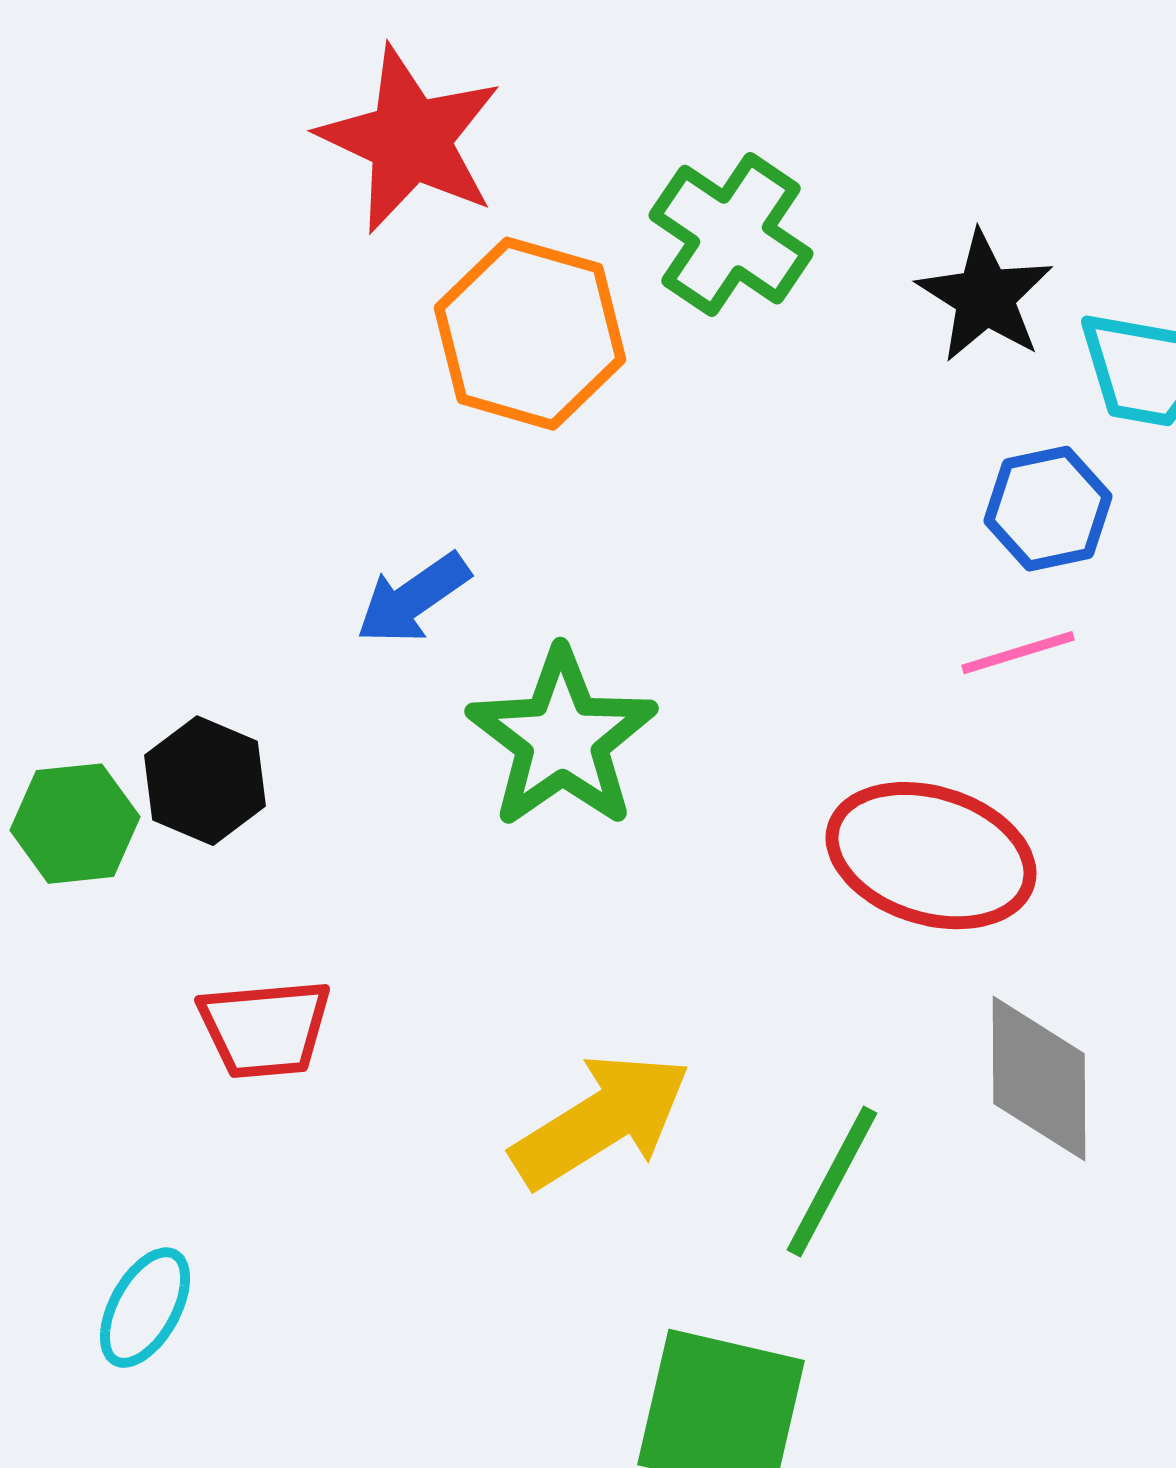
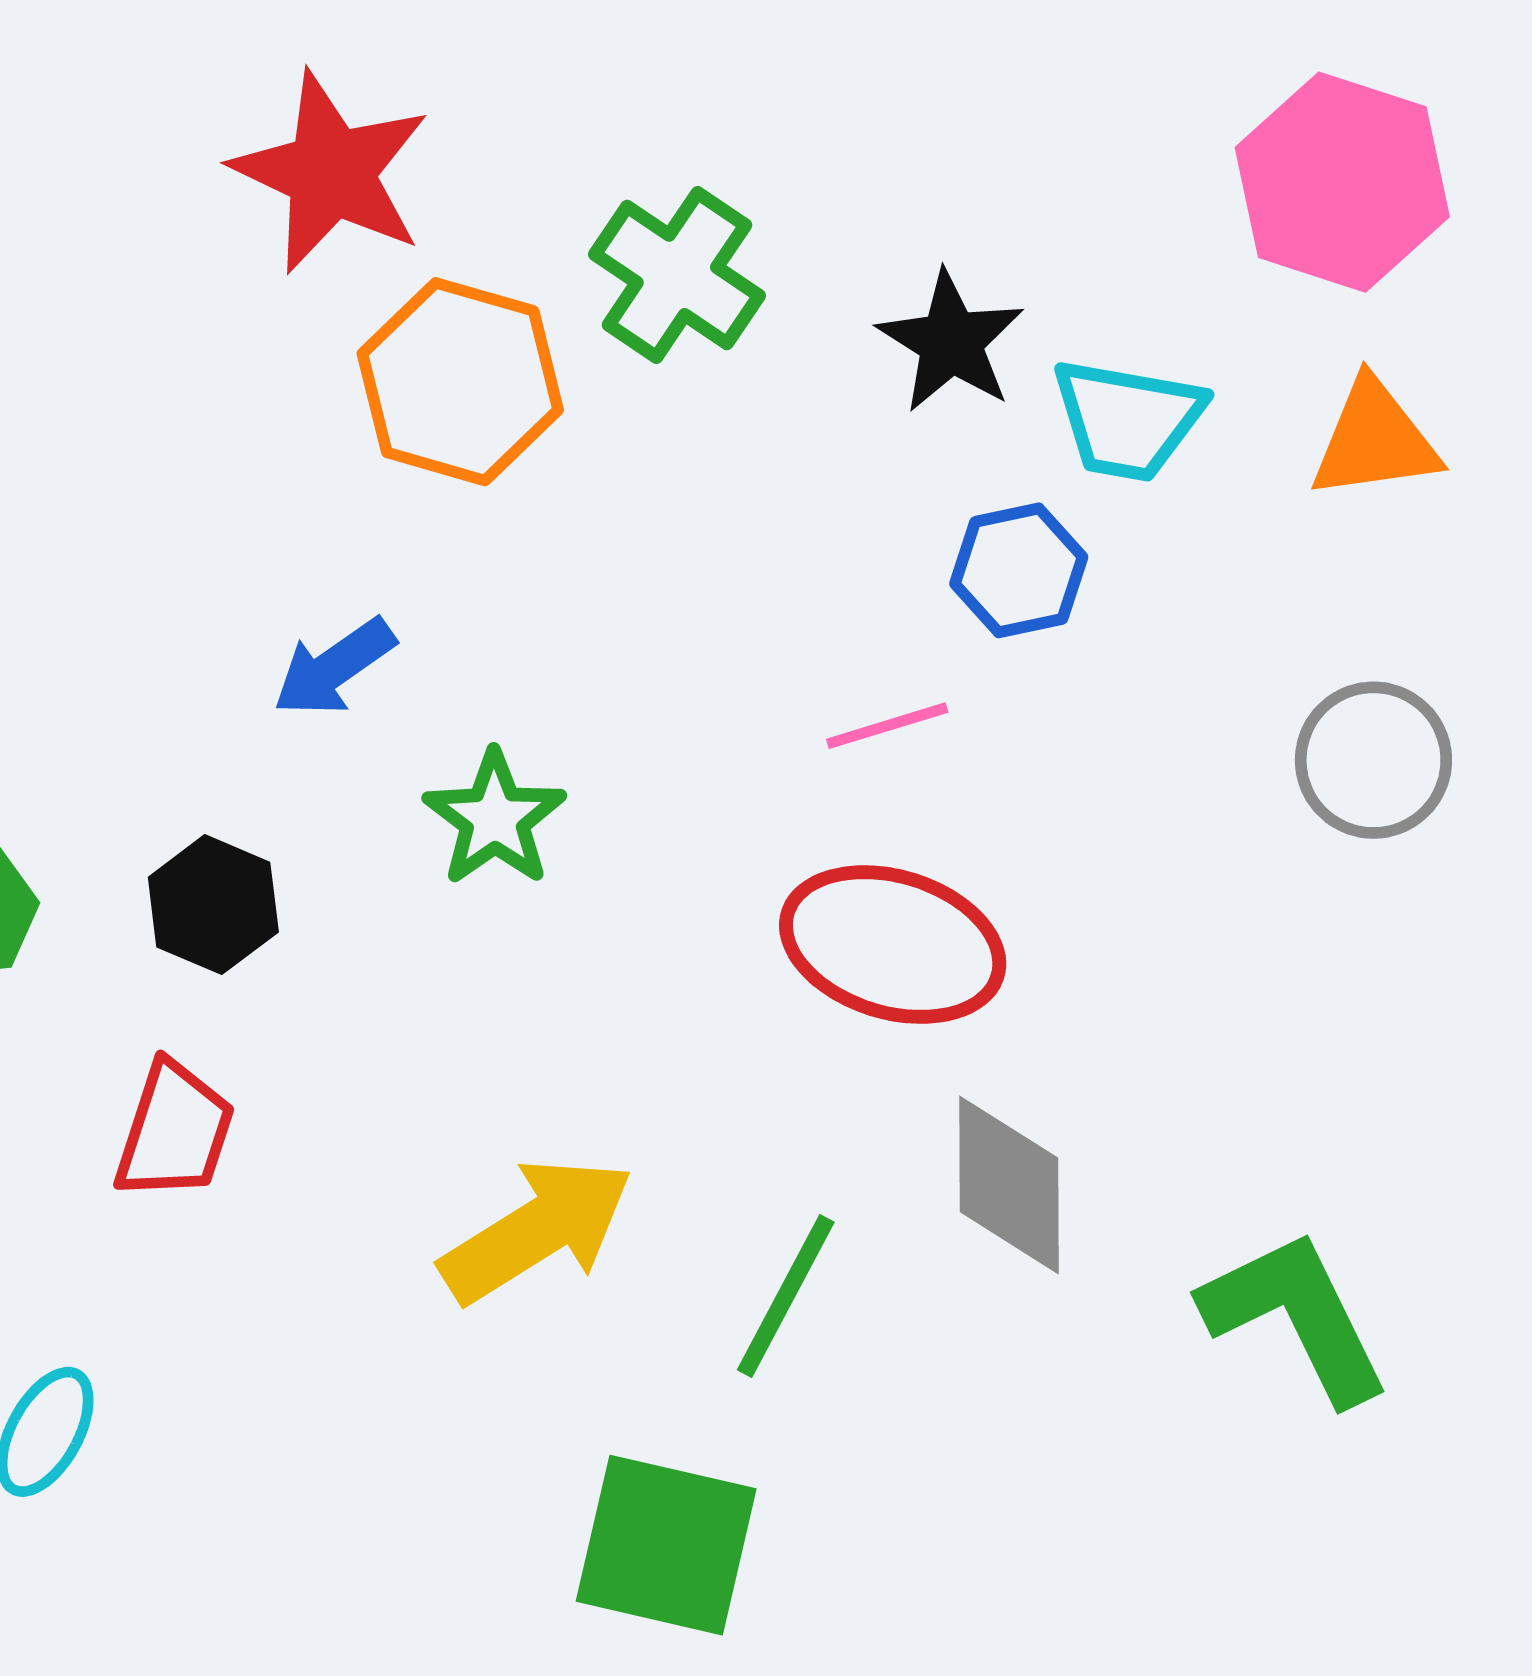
pink line: (1018, 653) -> (887, 726), moved
green star: (562, 739) -> (495, 818), size x0.7
black hexagon: (205, 781) -> (213, 905), moved
red trapezoid: (265, 1029) -> (175, 1131), turned -67

